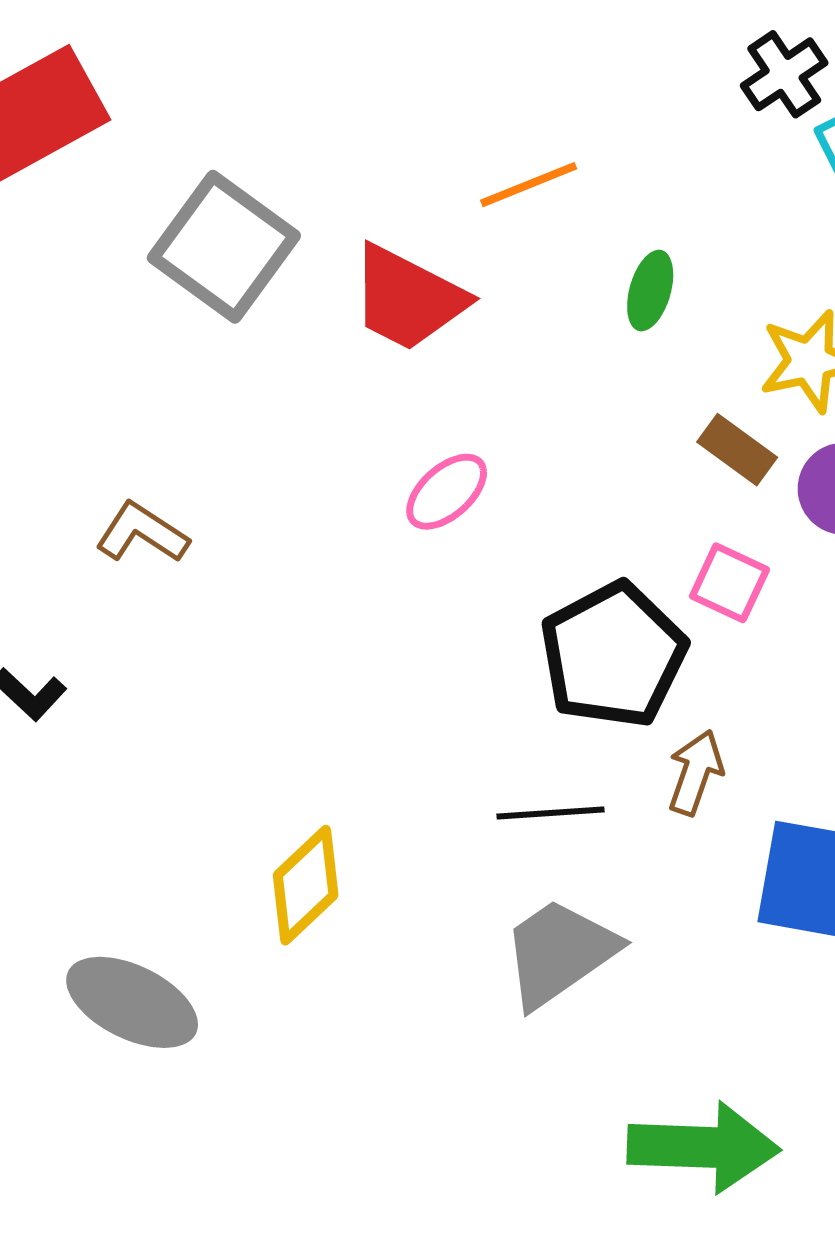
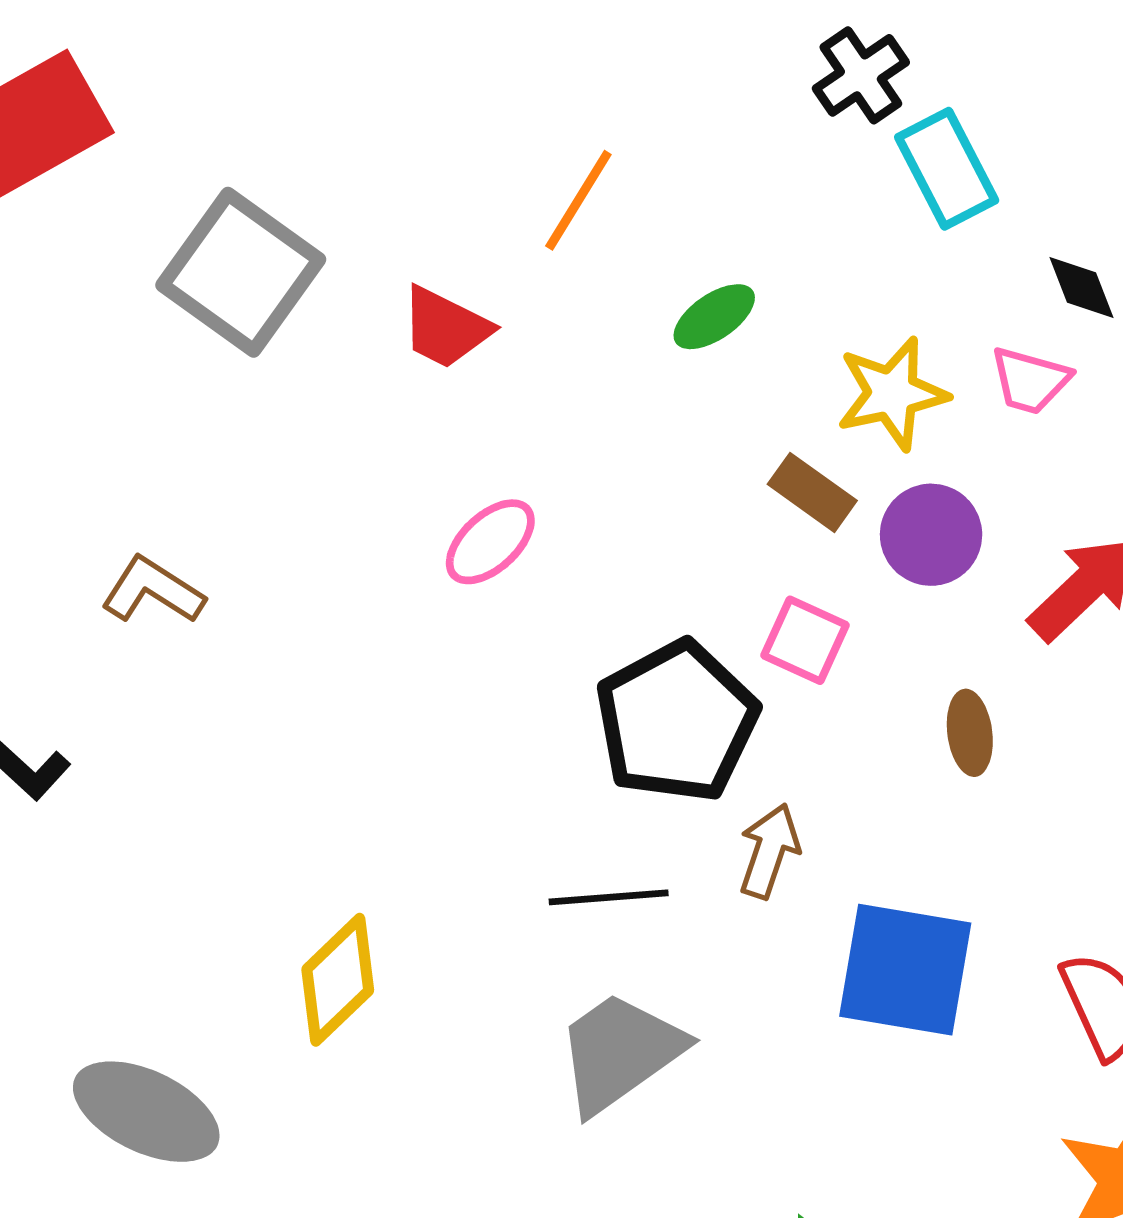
orange line: (529, 185) -> (578, 200), turned -36
green ellipse: (650, 291) -> (714, 317), turned 40
red trapezoid: (408, 298) -> (446, 328), size x0.7

